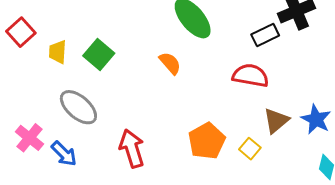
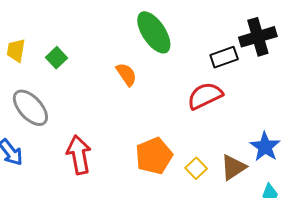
green square: (99, 55) -> (57, 58), size x0.7
red semicircle: (251, 75) -> (205, 96), turned -42
brown triangle: (276, 121) -> (233, 167), moved

